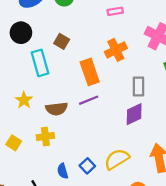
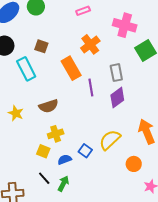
yellow star: (24, 100) -> (16, 113), moved
purple line: (89, 100) -> (91, 87), moved, turned -66
yellow cross: (45, 136) -> (56, 134), moved
yellow square: (14, 143) -> (43, 151), moved
blue semicircle: (63, 171) -> (65, 160), turned 96

